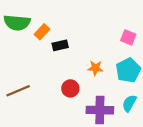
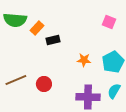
pink square: (128, 37) -> (109, 22), moved
red circle: (70, 88) -> (44, 84), moved

